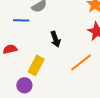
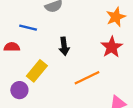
blue line: (21, 20) -> (28, 28), moved

